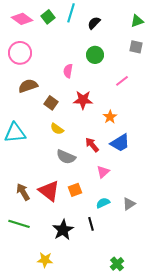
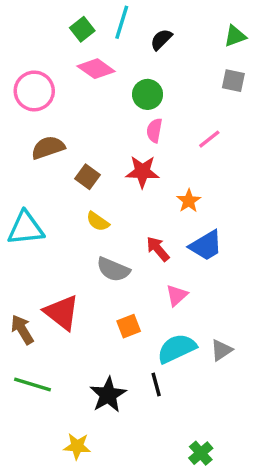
pink diamond: (22, 19) -> (96, 69), moved
green circle: (95, 55) -> (148, 94), moved
pink semicircle: (68, 71) -> (154, 130), moved
red triangle: (49, 191) -> (62, 312), moved
brown arrow: (23, 192) -> (22, 330), moved
cyan semicircle: (103, 203) -> (177, 348), size x1.6

